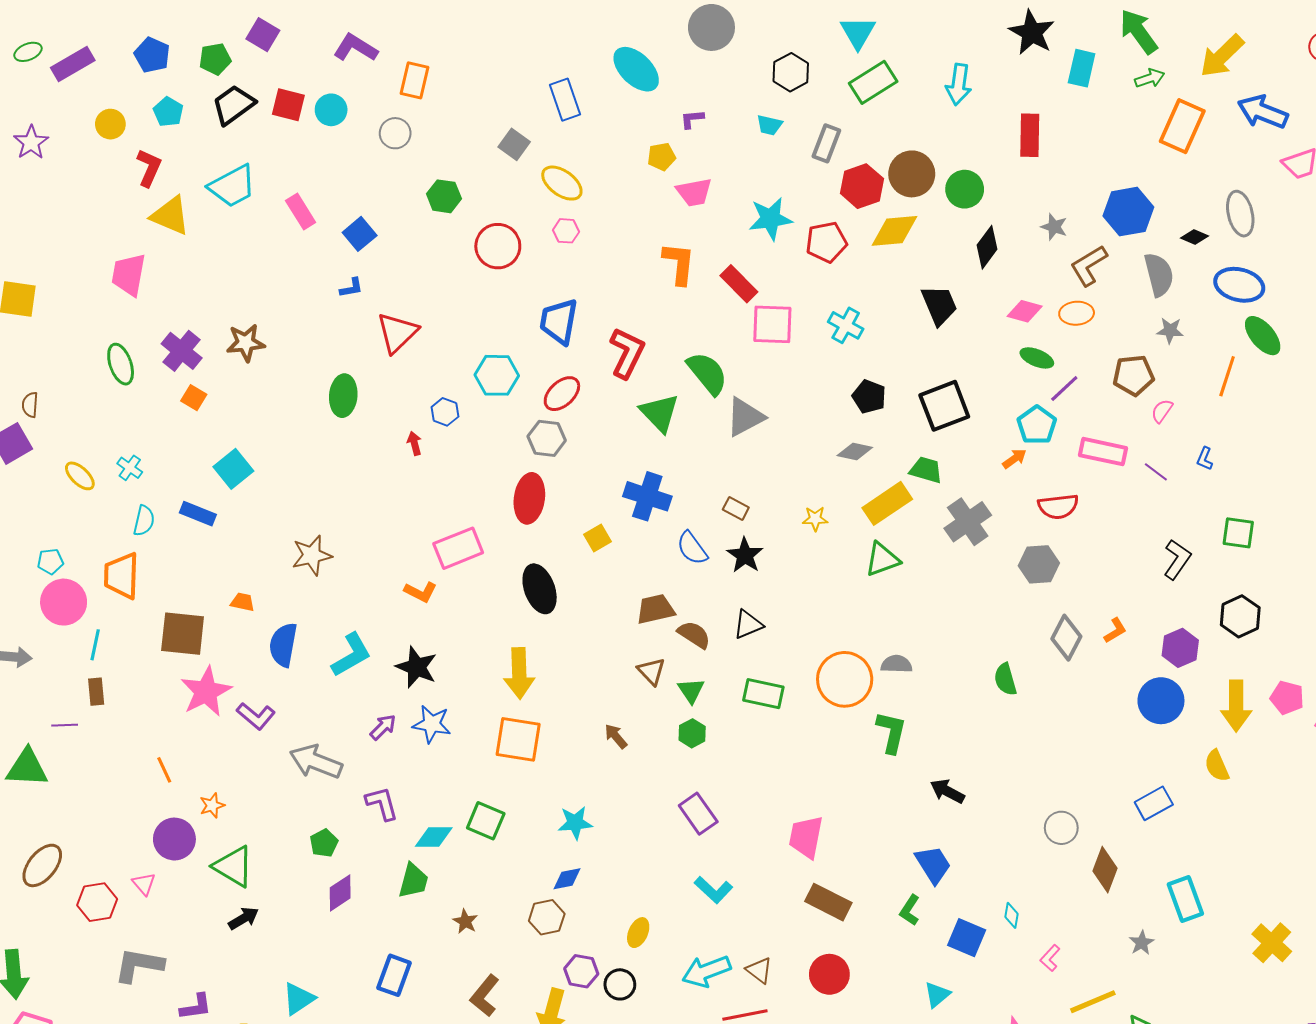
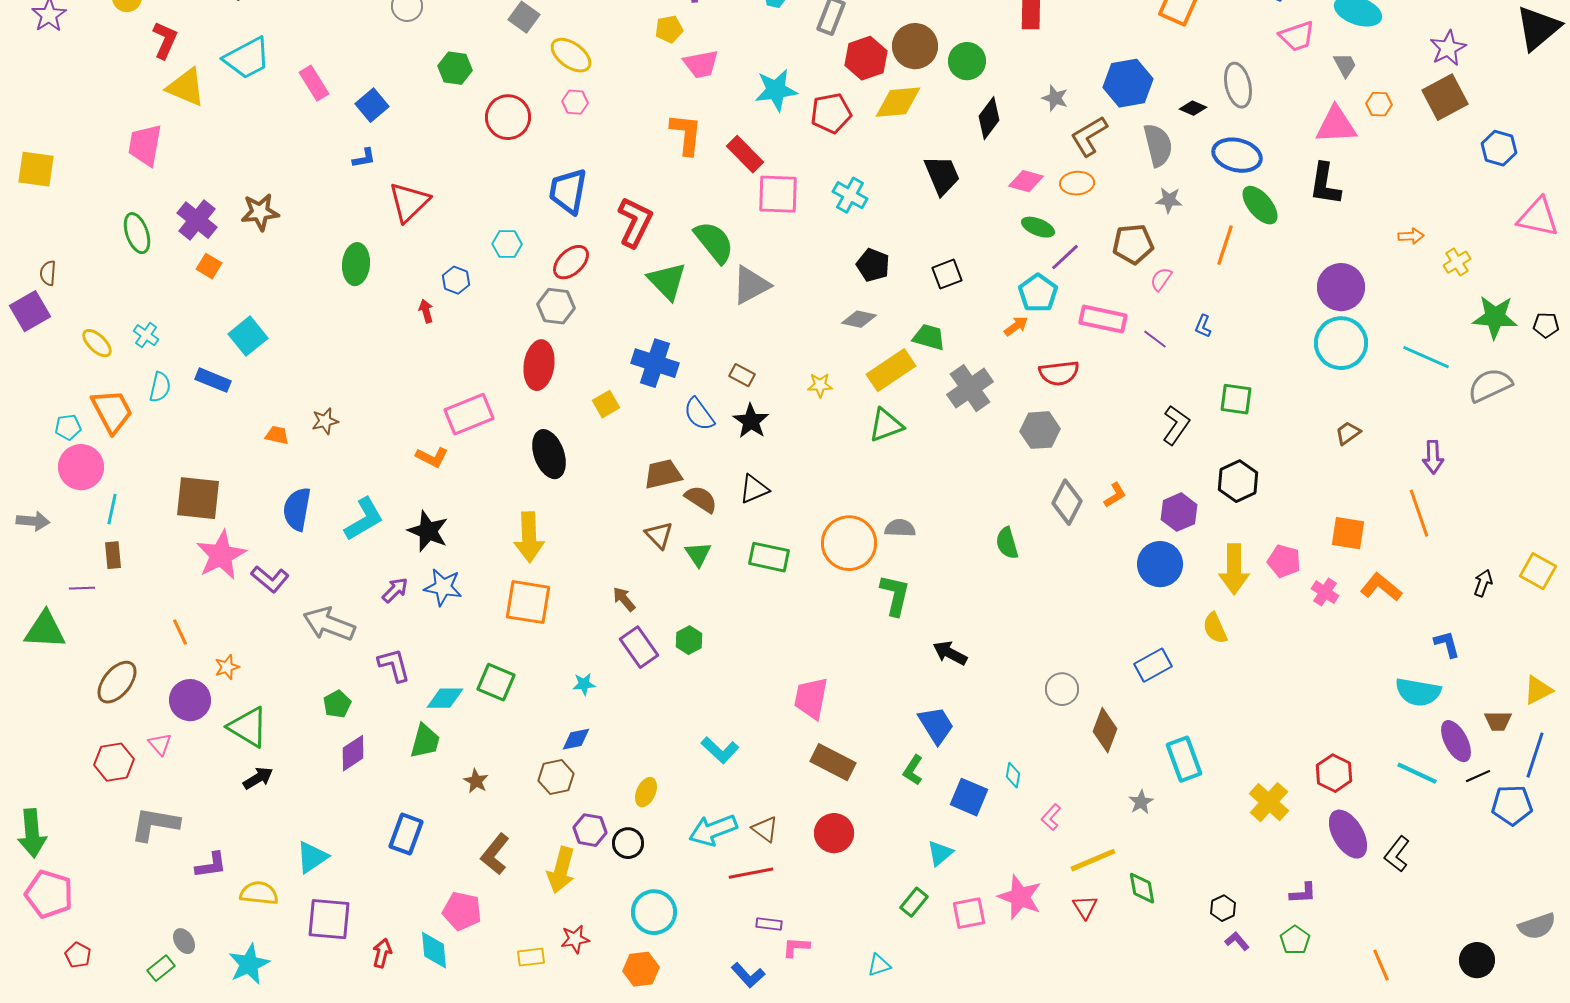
cyan hexagon: (497, 375) -> (507, 244), size x0.7
black square: (944, 406) -> (947, 274), size x0.6
brown star: (312, 555) -> (325, 421), size x0.7
orange trapezoid: (122, 576) -> (112, 411), moved, turned 150
orange trapezoid: (243, 602) -> (277, 435), moved
green hexagon: (692, 733) -> (689, 640), moved
purple rectangle: (698, 814) -> (639, 647), moved
cyan star: (575, 823) -> (584, 684), size x0.7
brown ellipse: (42, 865) -> (117, 682), moved

